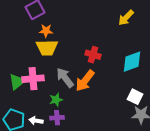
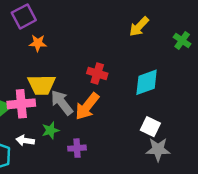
yellow trapezoid: (47, 48) -> (42, 85), moved
purple cross: (57, 118) -> (77, 148), moved
white arrow: (36, 121) -> (25, 140), moved

